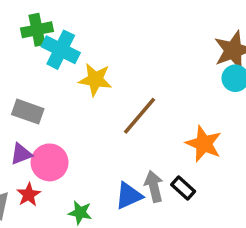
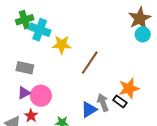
orange star: (204, 144) -> (129, 88), moved, turned -30

